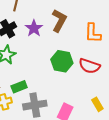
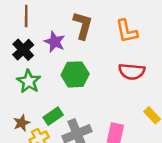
green hexagon: (62, 61) -> (75, 74), moved

